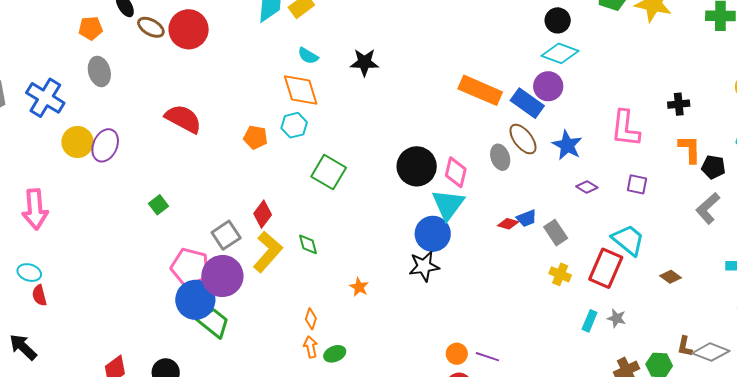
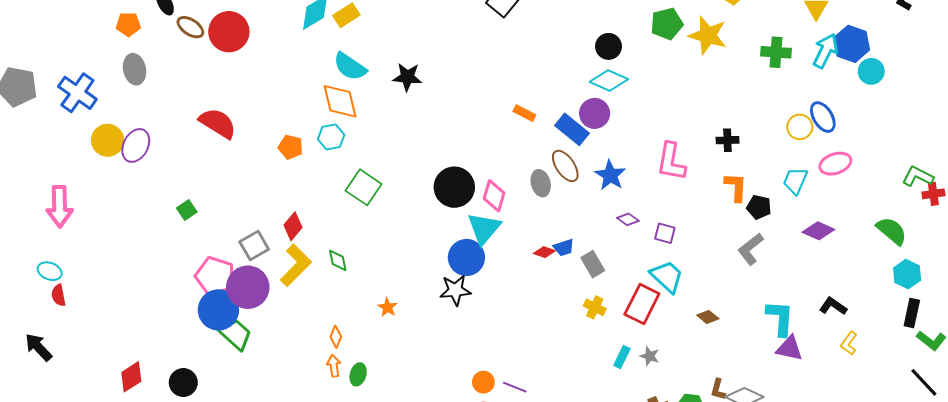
cyan semicircle: (308, 56) -> (350, 67), size x1.6
orange rectangle: (480, 90) -> (524, 113), size x0.5
purple square: (637, 184) -> (665, 233), moved
green ellipse: (335, 354) -> (358, 374), turned -55

